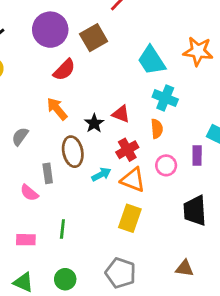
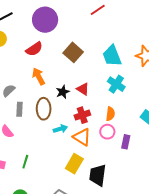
brown square: (94, 38) -> (73, 52), moved, turned -30
red semicircle: (64, 70) -> (34, 49), moved
orange semicircle: (157, 129) -> (110, 114), moved
purple rectangle: (197, 155) -> (126, 142), moved
gray rectangle: (48, 173) -> (20, 109), moved
black trapezoid: (195, 211) -> (98, 175), moved

